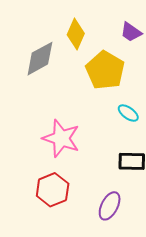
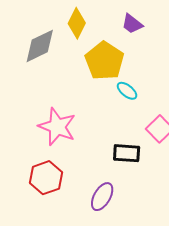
cyan ellipse: (128, 113) -> (127, 91), moved

